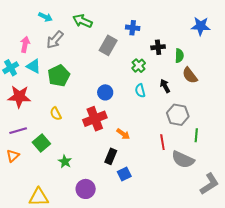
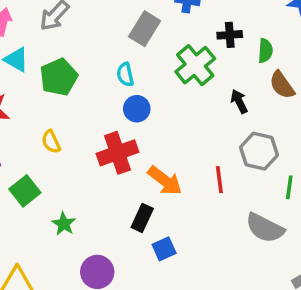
green cross: (139, 66) -> (195, 65), size x1.6
cyan semicircle: (140, 91) -> (125, 74), moved
orange arrow: (123, 134) -> (165, 181), size x1.5
red line: (162, 142) -> (219, 180), moved

